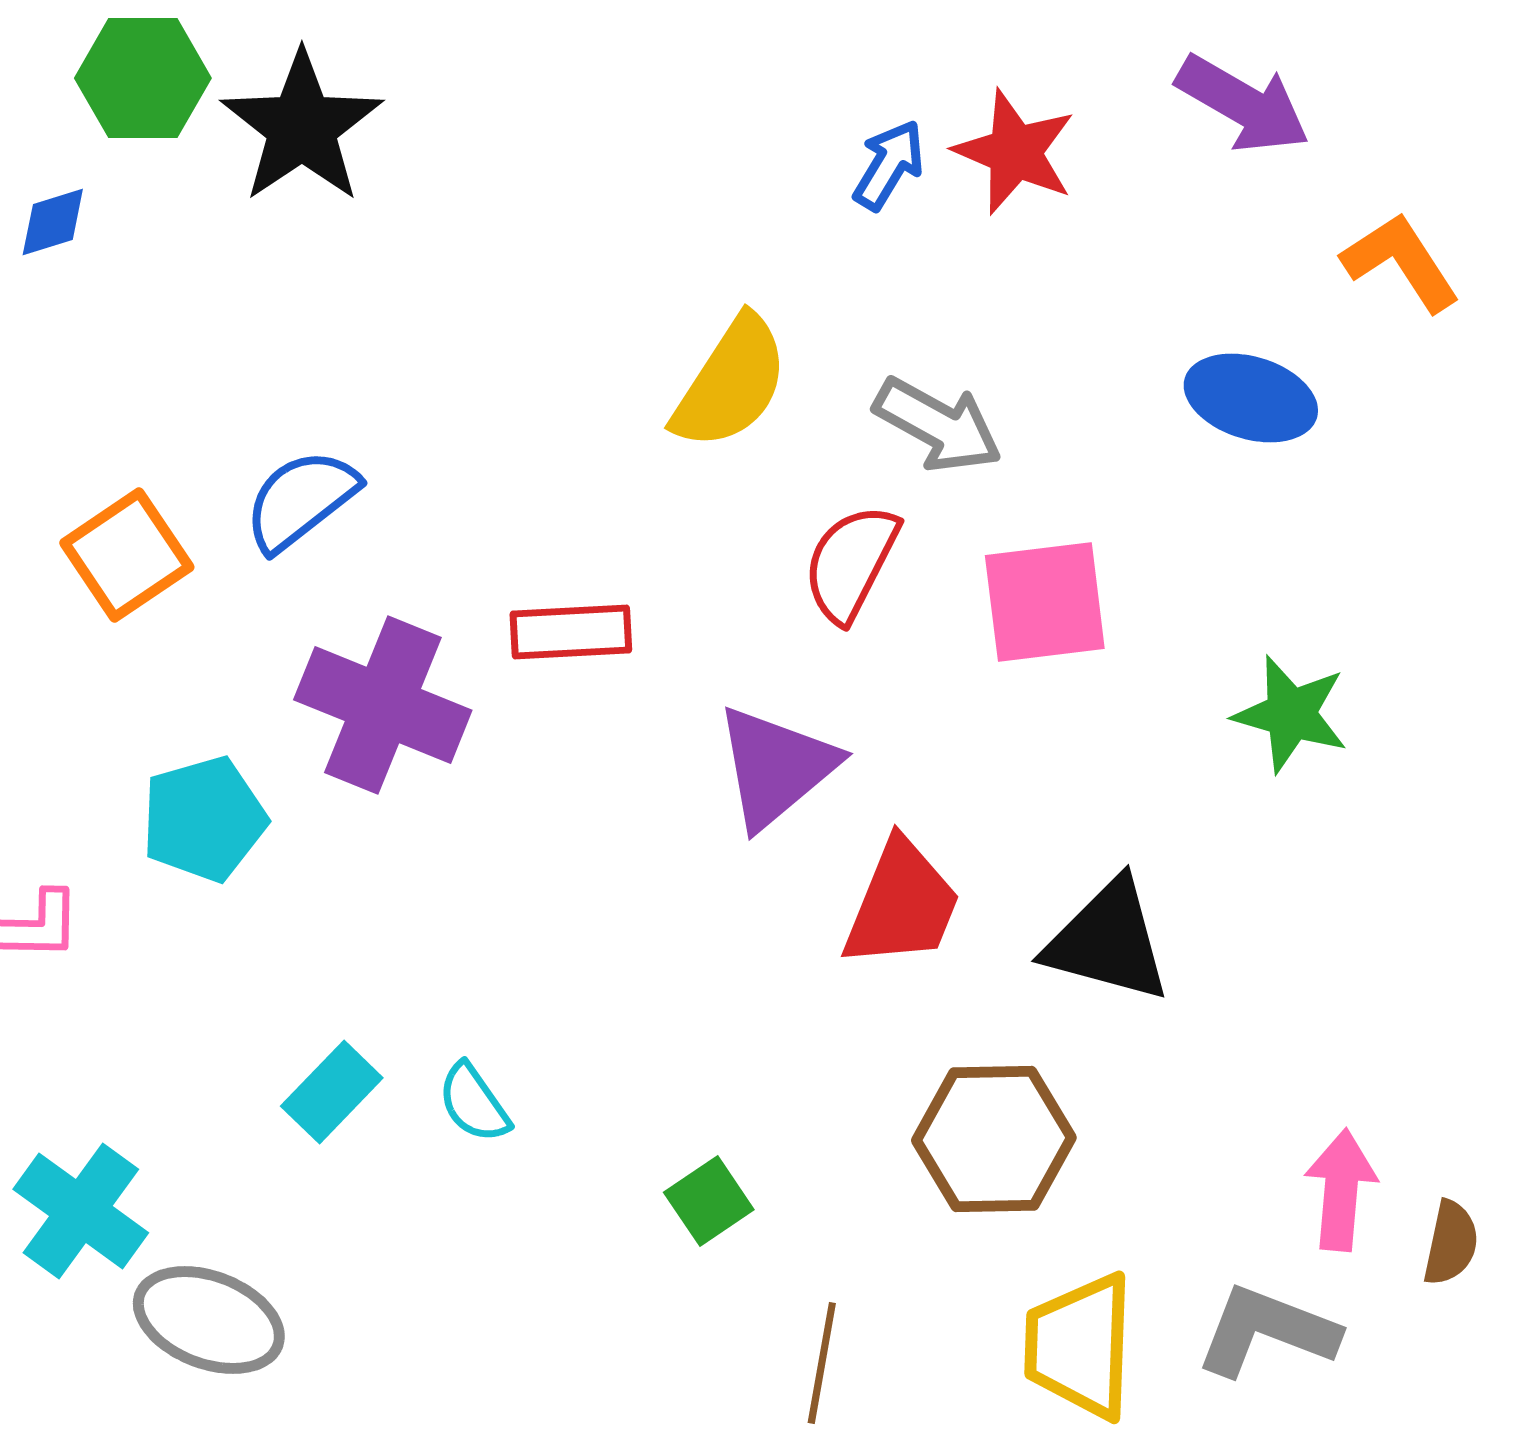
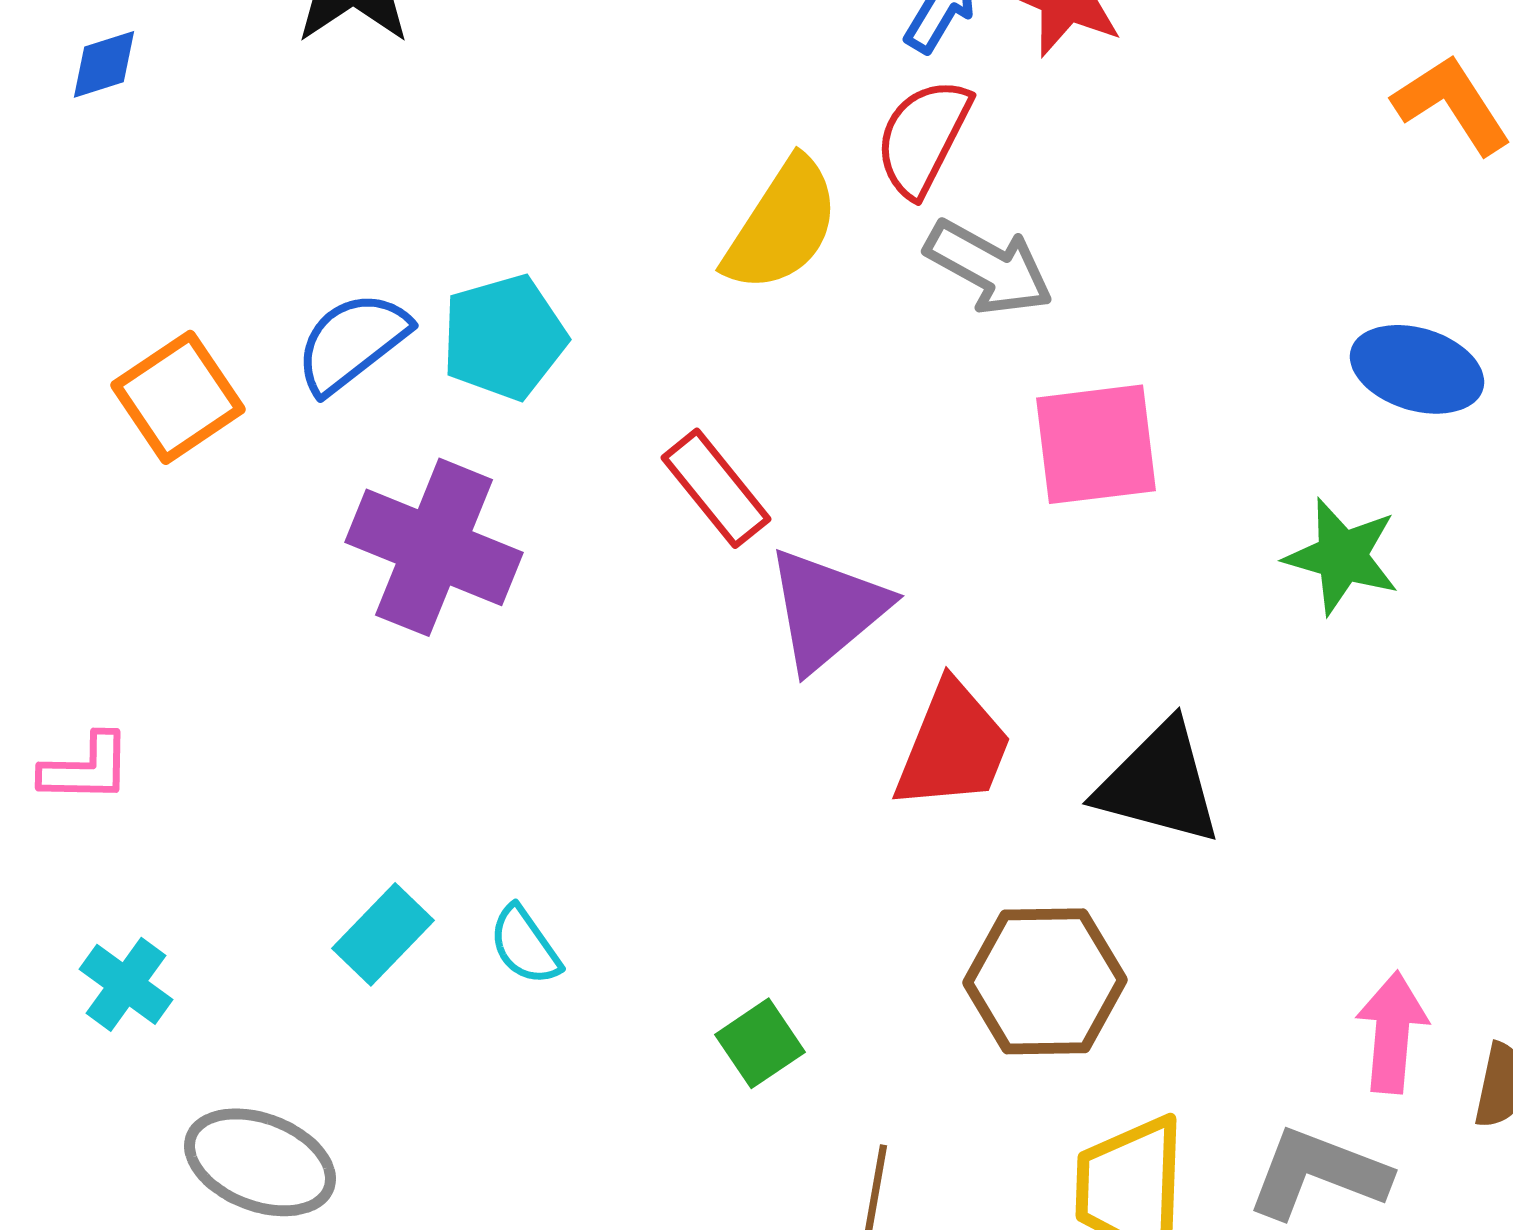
blue ellipse: (1251, 398) -> (1417, 369), moved
red semicircle: (851, 563) -> (923, 137), moved
red rectangle: (571, 632) -> (716, 488), moved, turned 54
cyan pentagon: (204, 819) -> (504, 337), moved
cyan cross: (81, 1211) -> (126, 984), moved, size x0.7

